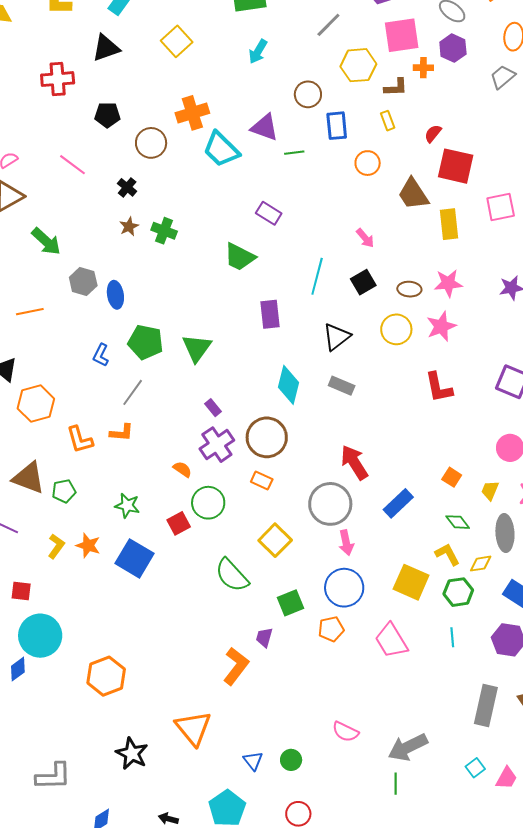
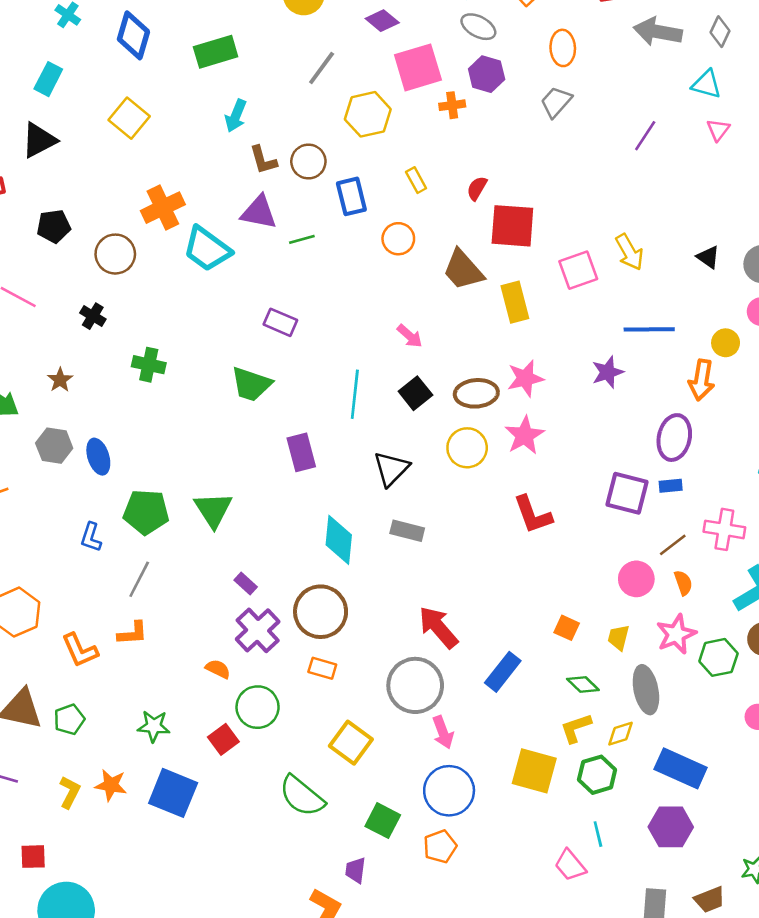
brown L-shape: (396, 87) -> (263, 160), moved, turned 85
brown star: (129, 226) -> (60, 380), moved
brown ellipse: (409, 289) -> (476, 393), size x1.4
yellow L-shape: (447, 554) -> (576, 728), turned -72
green square: (290, 603) -> (383, 821), turned -32
pink trapezoid: (391, 641) -> (570, 865), moved, size x0.7

